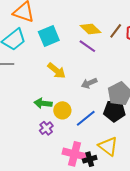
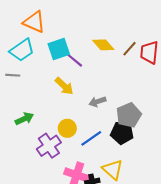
purple line: (87, 46) -> (74, 60), moved
green arrow: (43, 103) -> (24, 119), moved, turned 144
purple cross: (46, 128) -> (49, 146), size x1.6

